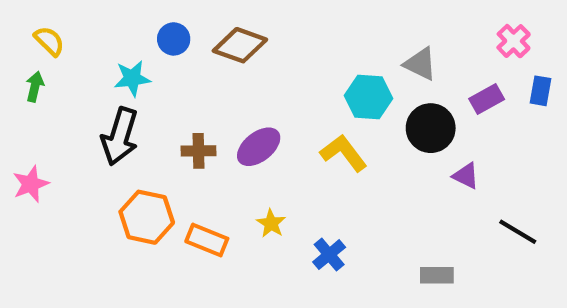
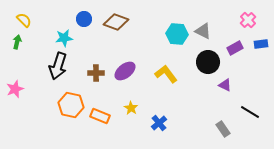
blue rectangle: (541, 91) -> (261, 44), turned 72
cyan hexagon: (368, 97) -> (177, 34), moved
gray rectangle: (437, 275) -> (223, 129), moved, turned 56

